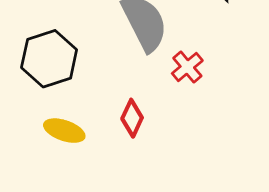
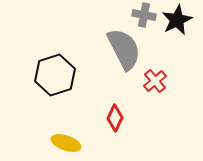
yellow ellipse: (64, 131) -> (66, 143), moved

